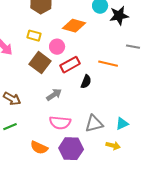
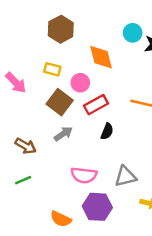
orange diamond: (74, 26) -> (101, 57), turned 60
black semicircle: (86, 82) -> (107, 131), moved
gray arrow: (54, 95) -> (63, 134), moved
orange semicircle: (39, 148) -> (61, 219), moved

